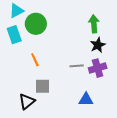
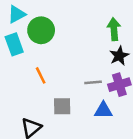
gray square: (43, 86) -> (62, 106), moved
blue triangle: (86, 100) -> (103, 110), moved

